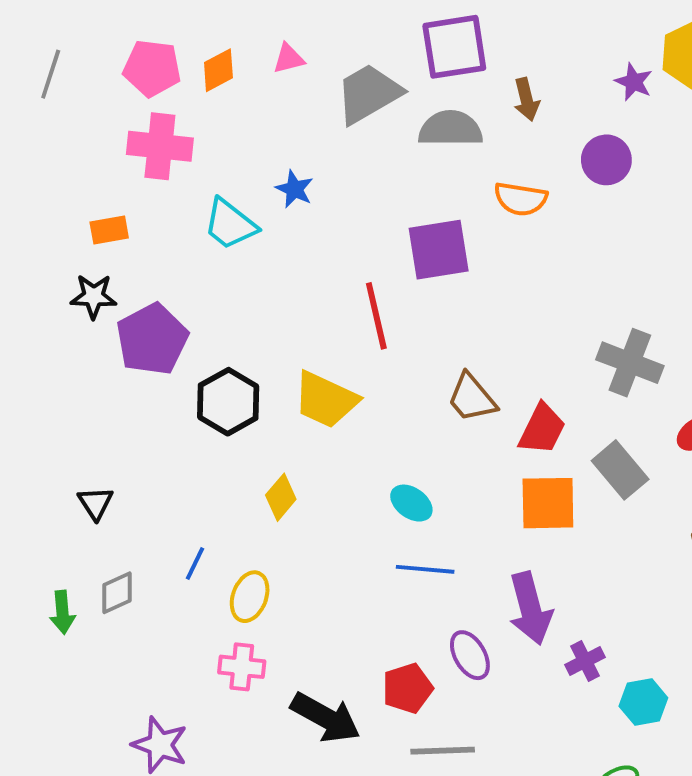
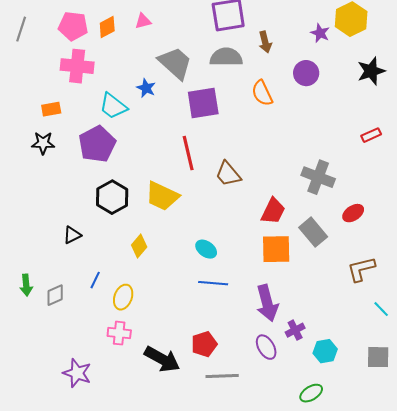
gray trapezoid: (369, 94) -> (175, 63), moved, turned 72
orange semicircle: (521, 199) -> (262, 93), turned 56
purple square: (439, 250) -> (203, 103), moved
purple pentagon: (152, 339) -> (97, 144), moved
brown trapezoid: (472, 398) -> (228, 174), moved
black triangle: (96, 503) -> (72, 235), moved, turned 36
green arrow: (62, 612) -> (26, 285), moved
purple ellipse: (470, 655) -> (266, 347), moved

